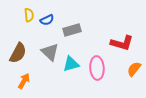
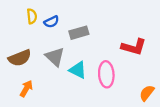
brown semicircle: (18, 53) -> (20, 58), turned 40
cyan triangle: (71, 64) -> (78, 70), turned 42
orange semicircle: (134, 69) -> (147, 93), moved

